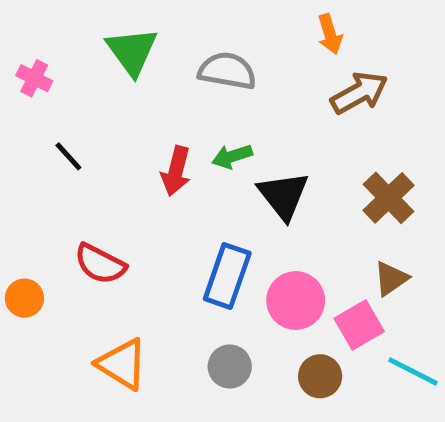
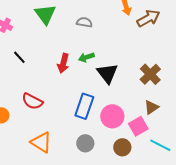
gray semicircle: (227, 71) -> (84, 22), size x0.7
brown arrow: (359, 93) -> (148, 18), moved

